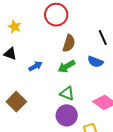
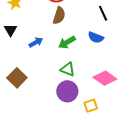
brown semicircle: (69, 43) -> (59, 16), moved
black triangle: (10, 54) -> (10, 30), turned 40

